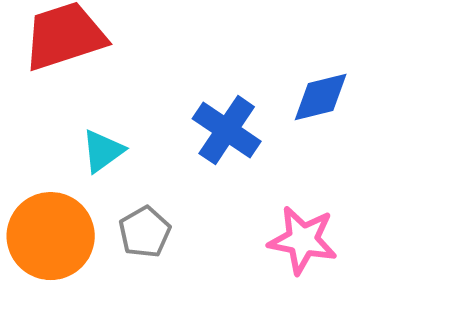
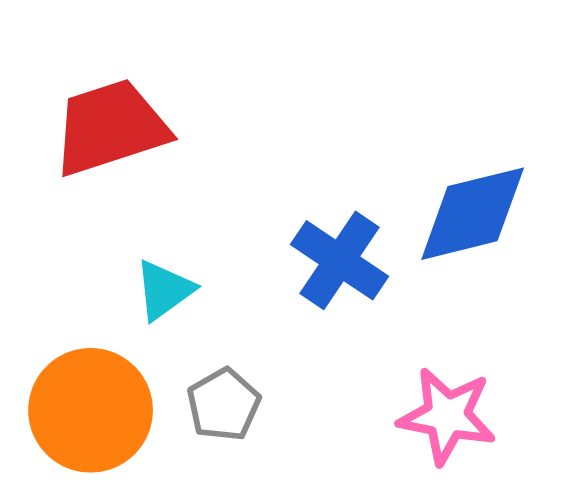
blue diamond: (321, 97) -> (473, 214), size x1.4

